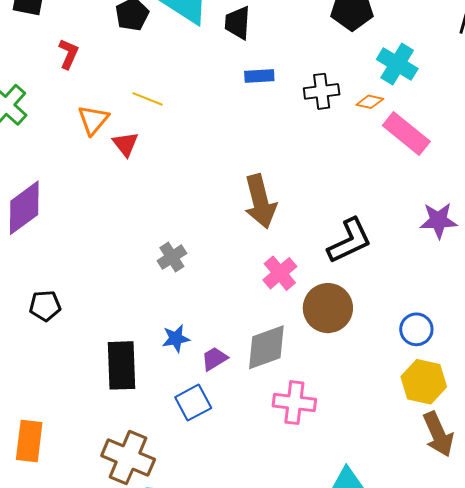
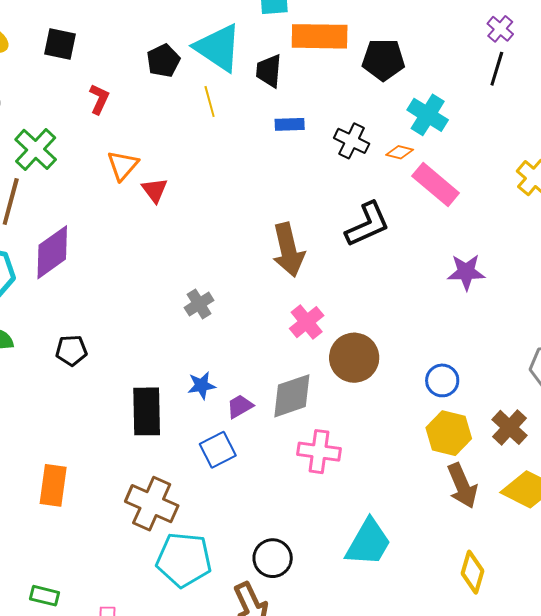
black cross: (322, 91) -> (352, 141), turned 32
yellow line: (148, 99) -> (210, 101), moved, turned 52
black L-shape: (350, 241) -> (367, 224), moved

